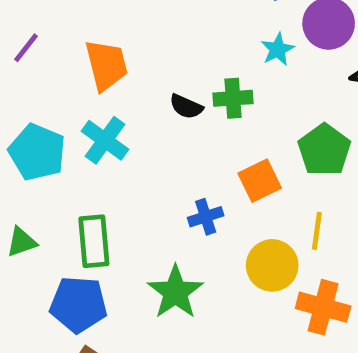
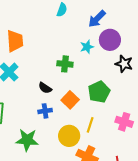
black semicircle: (186, 107) -> (45, 88), moved
orange square: (260, 181) -> (70, 100), turned -30
green star: (175, 292) -> (27, 140), turned 30

